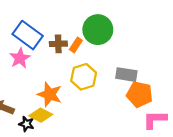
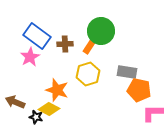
orange rectangle: (76, 45) -> (89, 47), moved

